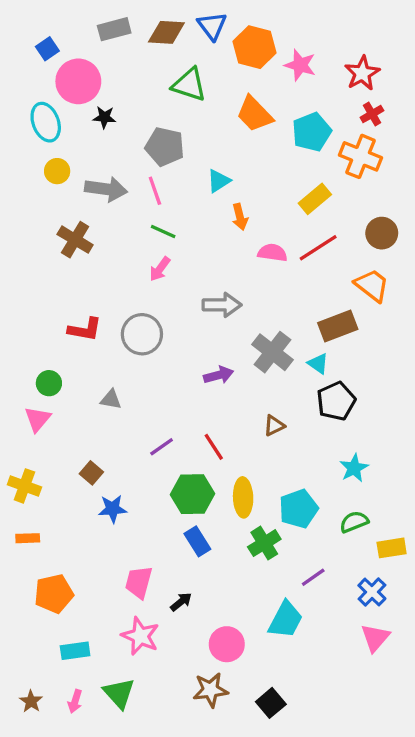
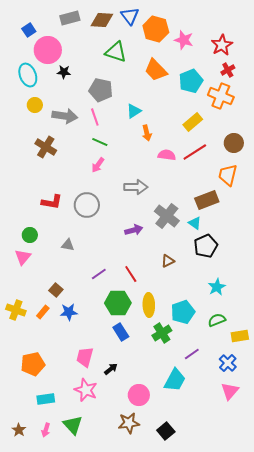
orange trapezoid: (372, 285) -> (228, 175), turned -115
yellow cross: (24, 486) -> (16, 310), moved
orange rectangle: (28, 538) -> (43, 312), moved, turned -48

